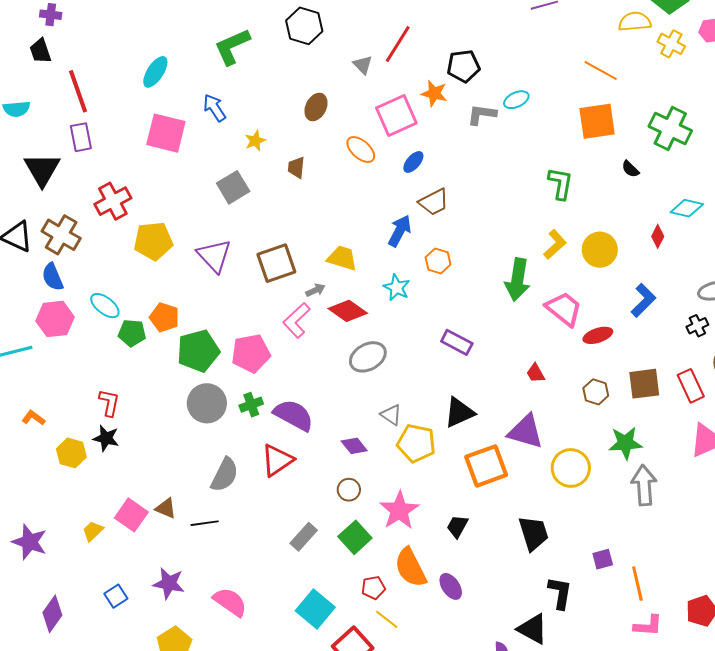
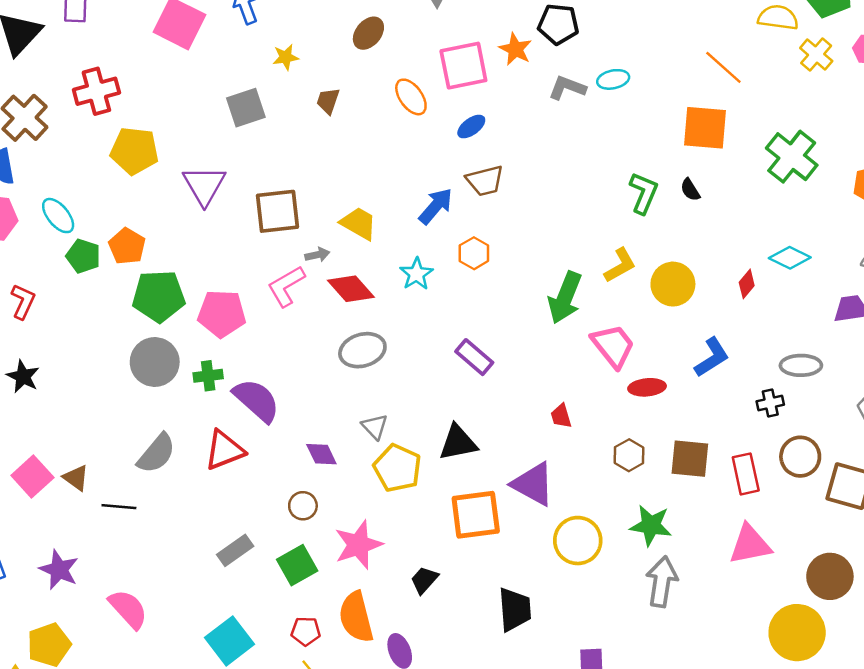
black semicircle: (630, 169) -> (690, 190), moved
red L-shape: (109, 403) -> (23, 301), moved

